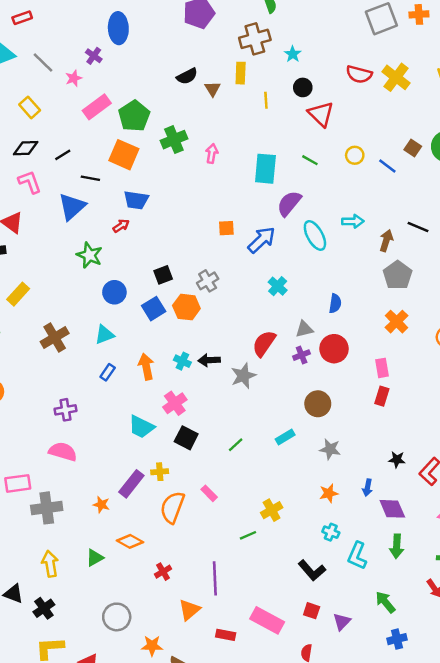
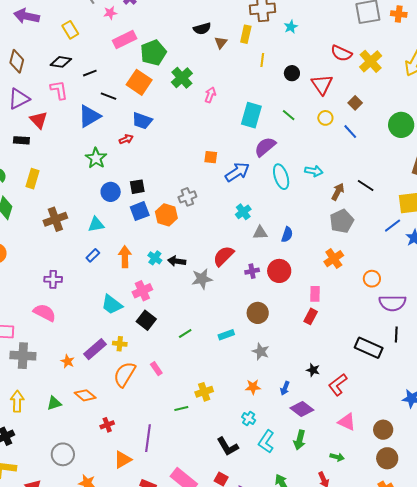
black circle: (303, 87) -> (292, 73), moved
red triangle: (321, 114) -> (322, 84), moved
green cross: (174, 140) -> (182, 78), turned -30
brown square: (413, 148) -> (355, 103), moved
black square: (163, 275) -> (137, 187), moved
yellow rectangle: (18, 294) -> (33, 179), turned -36
gray triangle: (304, 329) -> (260, 233), moved
purple diamond: (392, 509) -> (302, 409), turned -40

